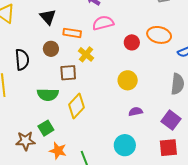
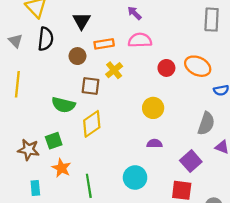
orange rectangle: (72, 33) -> (104, 44), turned -30
black semicircle: (22, 60) -> (46, 39), moved

